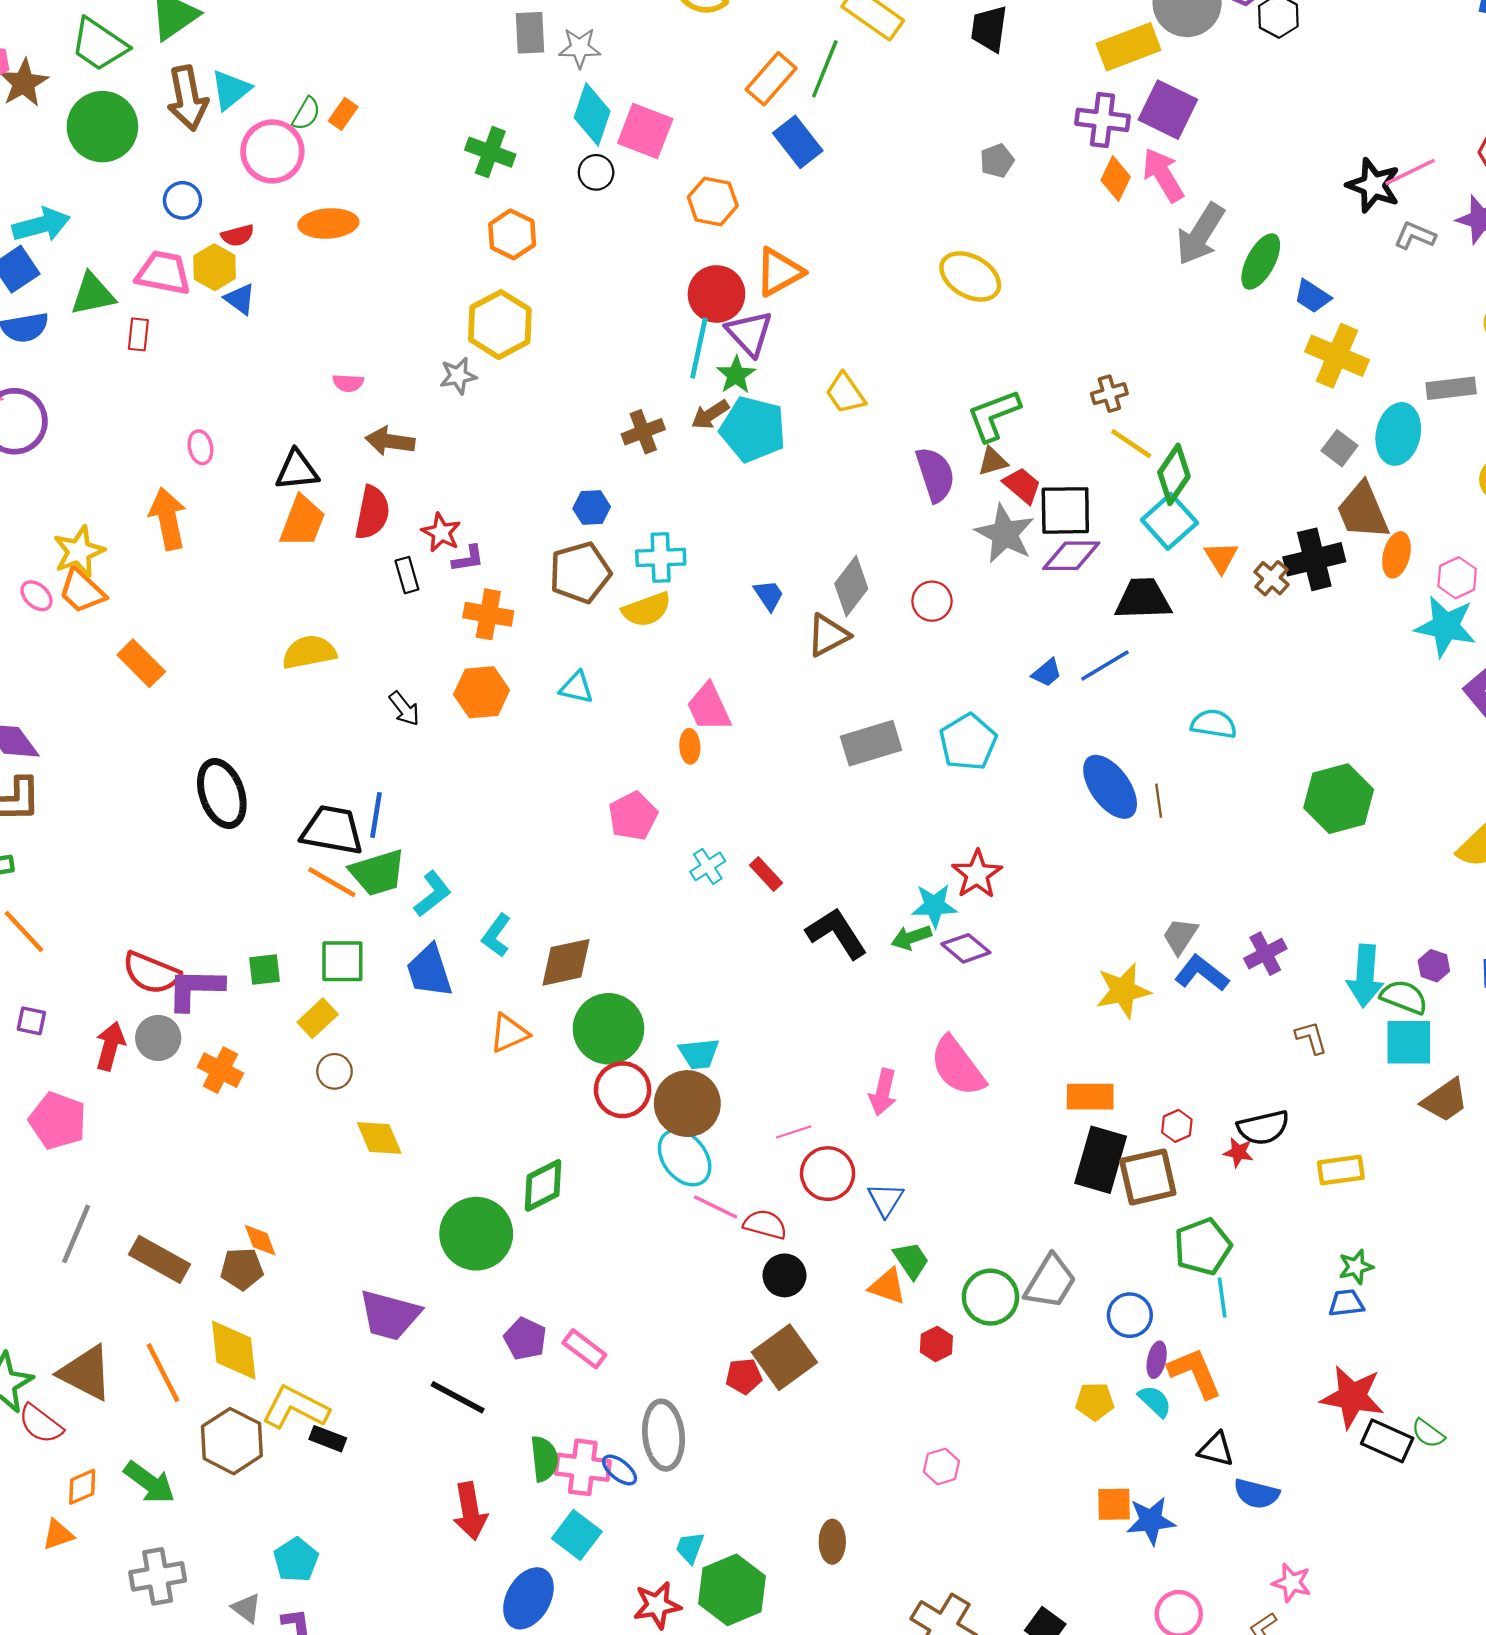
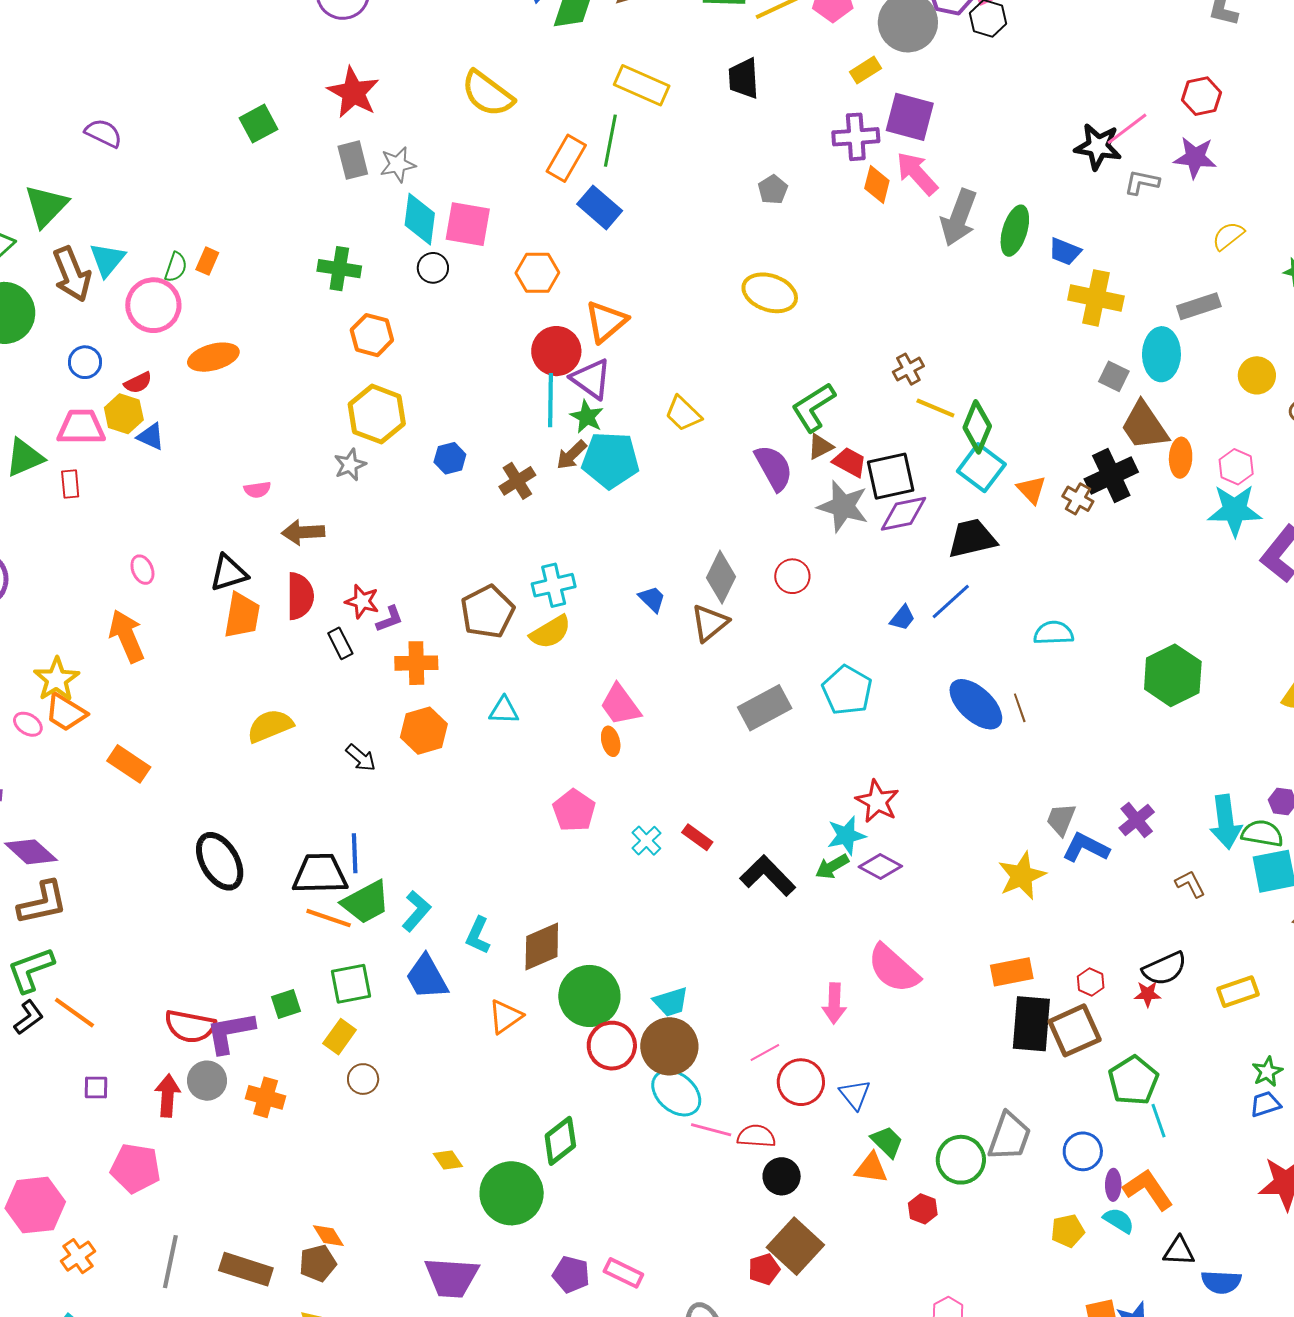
yellow rectangle: (1129, 47) -> (866, 70), size x0.6
blue hexagon: (592, 508) -> (450, 458), moved
yellow diamond: (379, 1138) -> (448, 1160), moved, size x0.7

